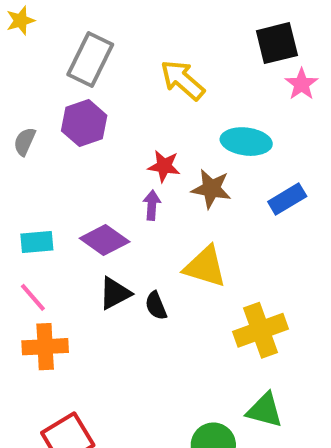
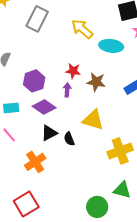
purple hexagon: (84, 123) -> (34, 81), moved
cyan ellipse: (246, 142) -> (111, 46), moved
orange cross: (45, 347) -> (35, 162), moved, turned -30

